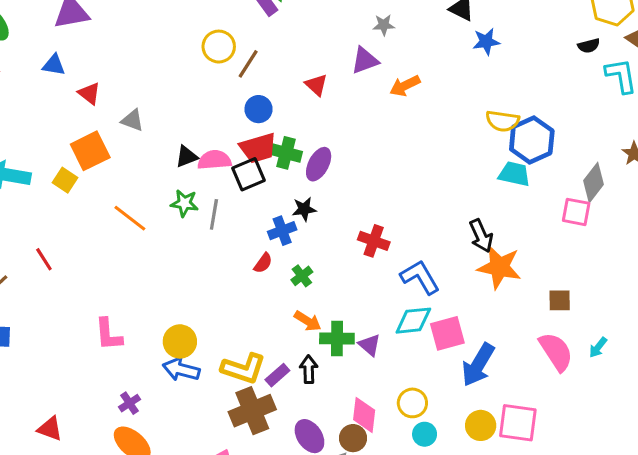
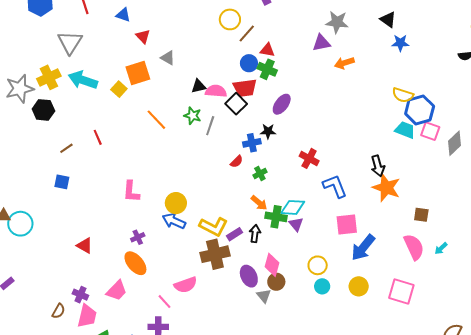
gray star: (384, 25) -> (337, 22), size x1.6
red triangle: (316, 85) -> (267, 50), moved, turned -42
green cross: (286, 153) -> (267, 69), moved
black square: (248, 174) -> (236, 104), turned -30
pink square: (576, 212) -> (430, 131), moved
cyan diamond: (413, 321) -> (293, 207), moved
pink diamond: (364, 415) -> (272, 265), moved
pink square: (518, 423) -> (401, 292), moved

